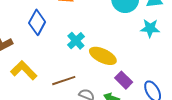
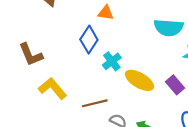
blue diamond: (37, 22) -> (89, 40), moved
purple rectangle: (124, 80) -> (175, 85), moved

